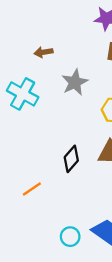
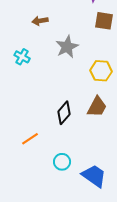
cyan cross: (23, 94) -> (22, 57), size x0.6
cyan circle: (70, 237) -> (62, 162), moved

